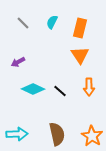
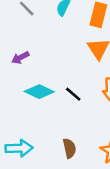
brown semicircle: (57, 134) -> (69, 148), size x0.7

